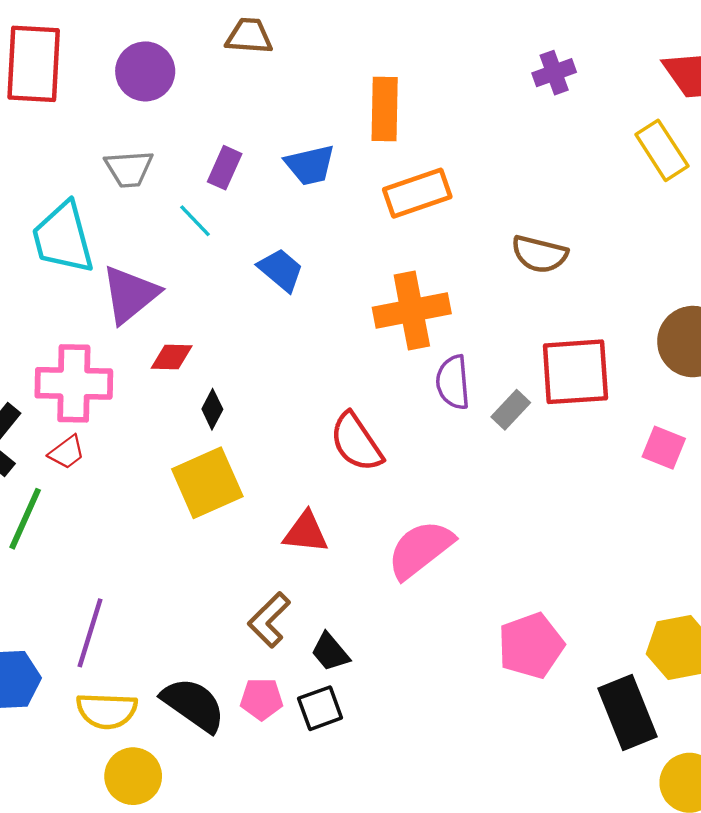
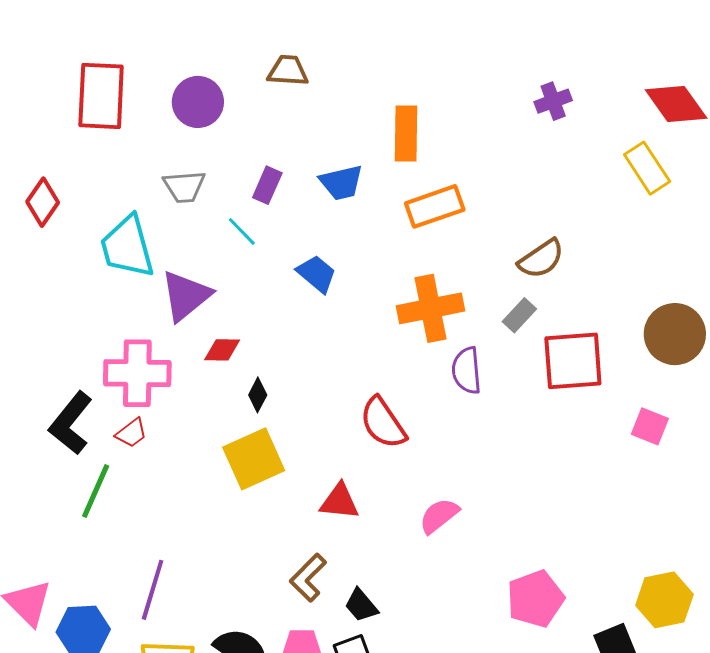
brown semicircle: (539, 254) -> (541, 259), turned -48
gray rectangle: (511, 410) -> (519, 315), moved
pink semicircle: (420, 549) -> (439, 516), size x0.7

